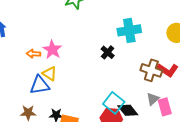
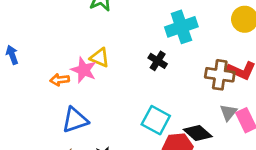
yellow triangle: (50, 73) -> (100, 58), moved
cyan square: (114, 103) -> (156, 120), moved

